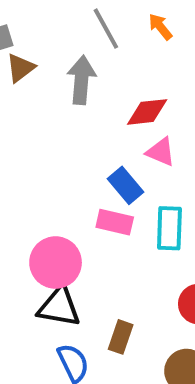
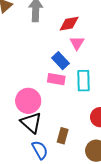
pink triangle: (161, 152) -> (77, 43), turned 42
black triangle: (59, 307) -> (31, 123), turned 35

